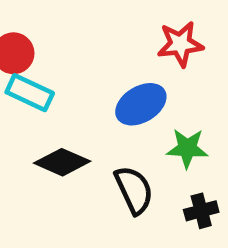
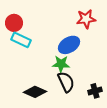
green star: (187, 148) -> (61, 64), moved
black diamond: (62, 162) -> (35, 92), moved

